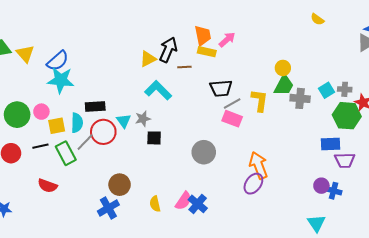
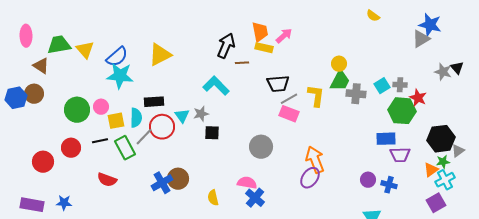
yellow triangle: (148, 59) -> (160, 55), moved, size x1.4
purple circle: (321, 186) -> (368, 180), moved
pink semicircle: (183, 201) -> (247, 183), moved, turned -114
blue cross: (108, 208) -> (162, 183), moved

